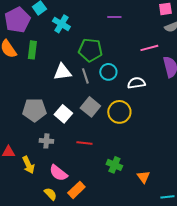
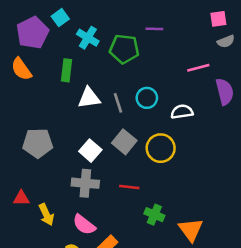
green rectangle: (32, 50) -> (67, 70), moved
green pentagon: (90, 50) -> (124, 49), moved
gray pentagon: (34, 110) -> (38, 143), moved
gray cross: (46, 141) -> (85, 183), moved, size x1.5
red line: (84, 143) -> (129, 187), moved
orange triangle: (143, 177) -> (191, 230), size x1.5

